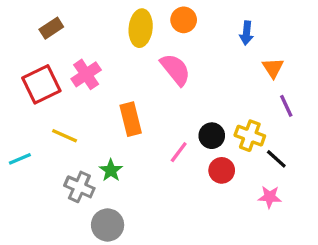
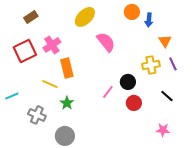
orange circle: (184, 20) -> (132, 12), moved
yellow ellipse: (141, 28) -> (85, 17), turned 40
orange rectangle: (131, 119) -> (67, 68), moved
yellow line: (65, 136) -> (50, 84), moved
yellow cross: (250, 136) -> (151, 65), moved, turned -30
gray cross: (79, 187) -> (37, 115), moved
pink star: (270, 197) -> (163, 130), moved

